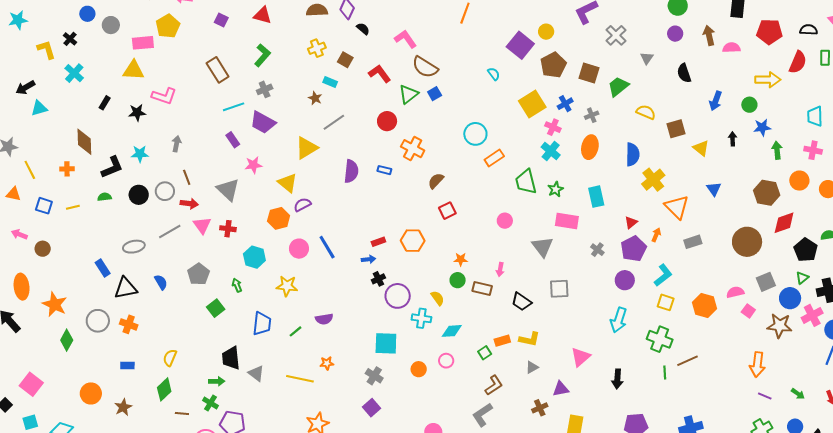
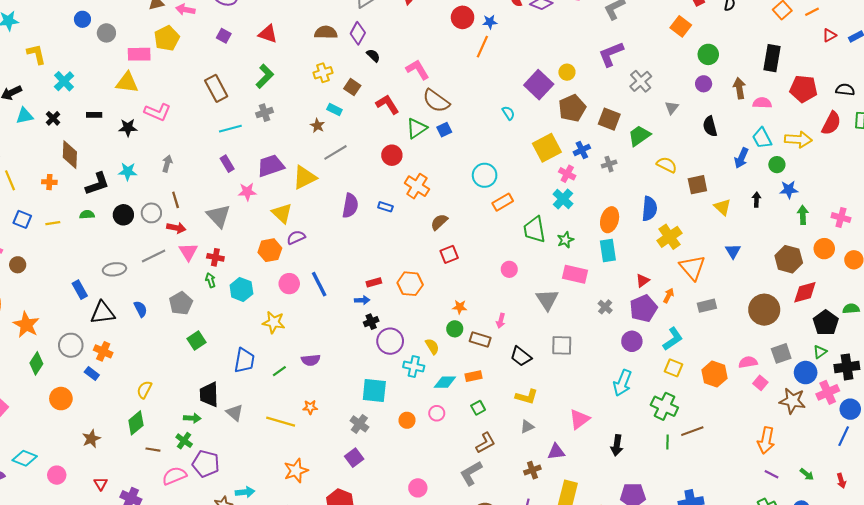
black cross: (70, 39) -> (53, 118), moved
black rectangle: (105, 103) -> (94, 115), turned 56
cyan trapezoid: (815, 116) -> (762, 138), moved, turned -30
purple trapezoid: (263, 122) -> (271, 166), moved, turned 128
orange ellipse: (590, 147) -> (610, 220), moved
green arrow: (237, 285) -> (210, 280), moved
orange rectangle: (502, 341) -> (473, 376), moved
blue rectangle: (127, 365) -> (92, 374), moved, turned 32
orange circle: (91, 393) -> (61, 399), moved

